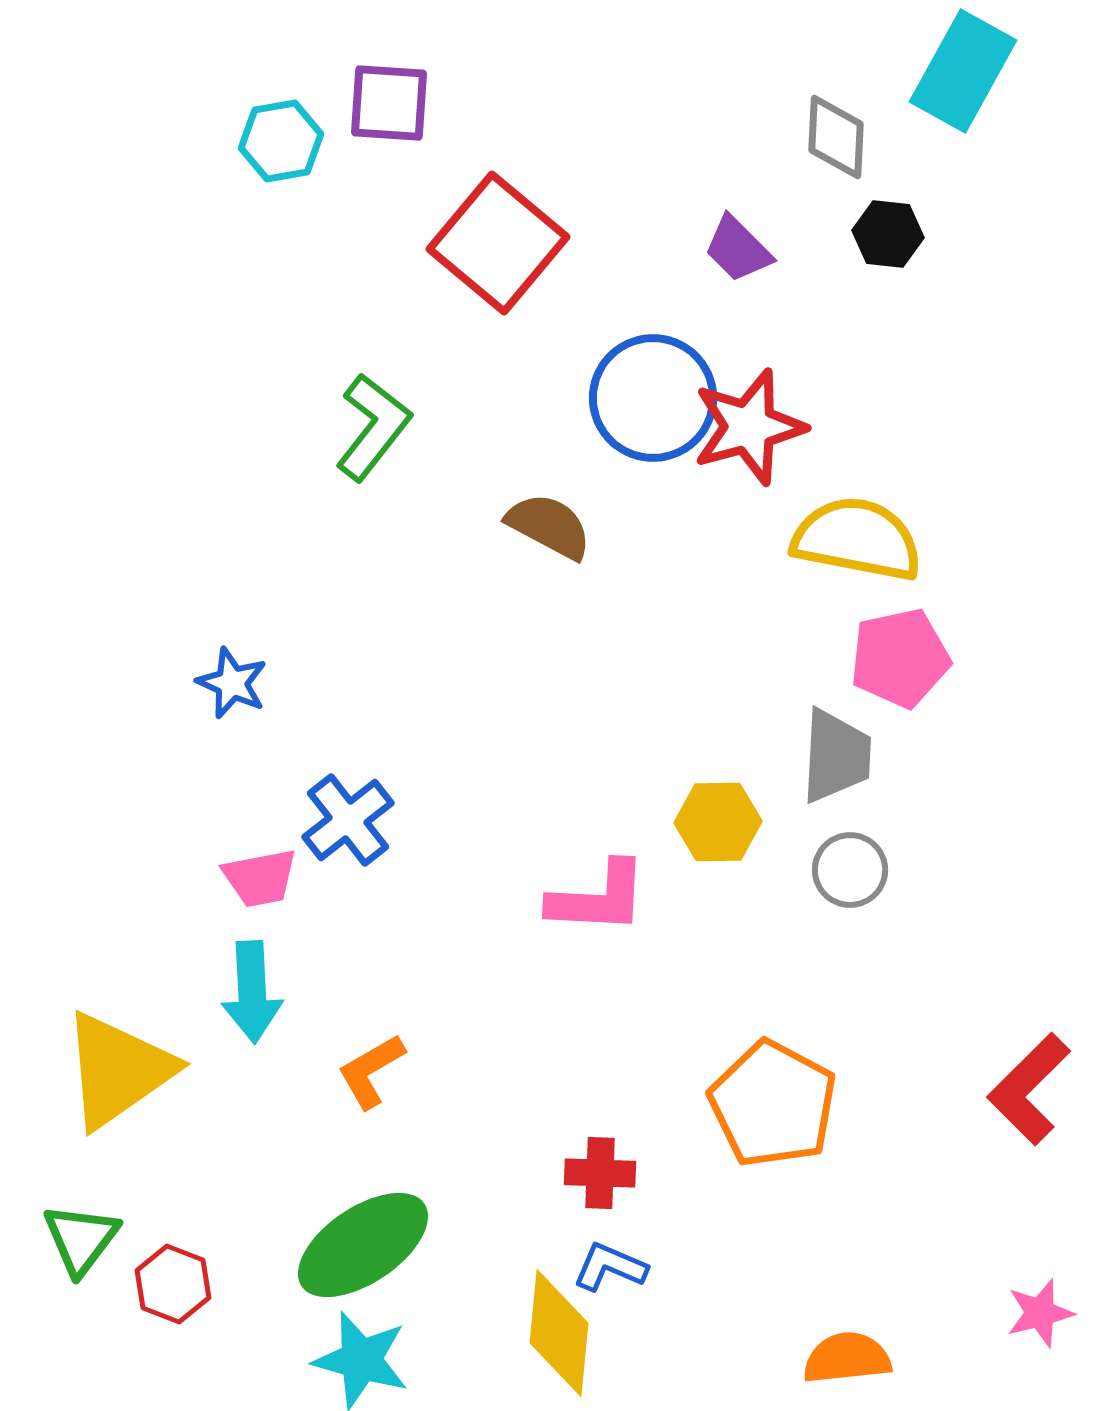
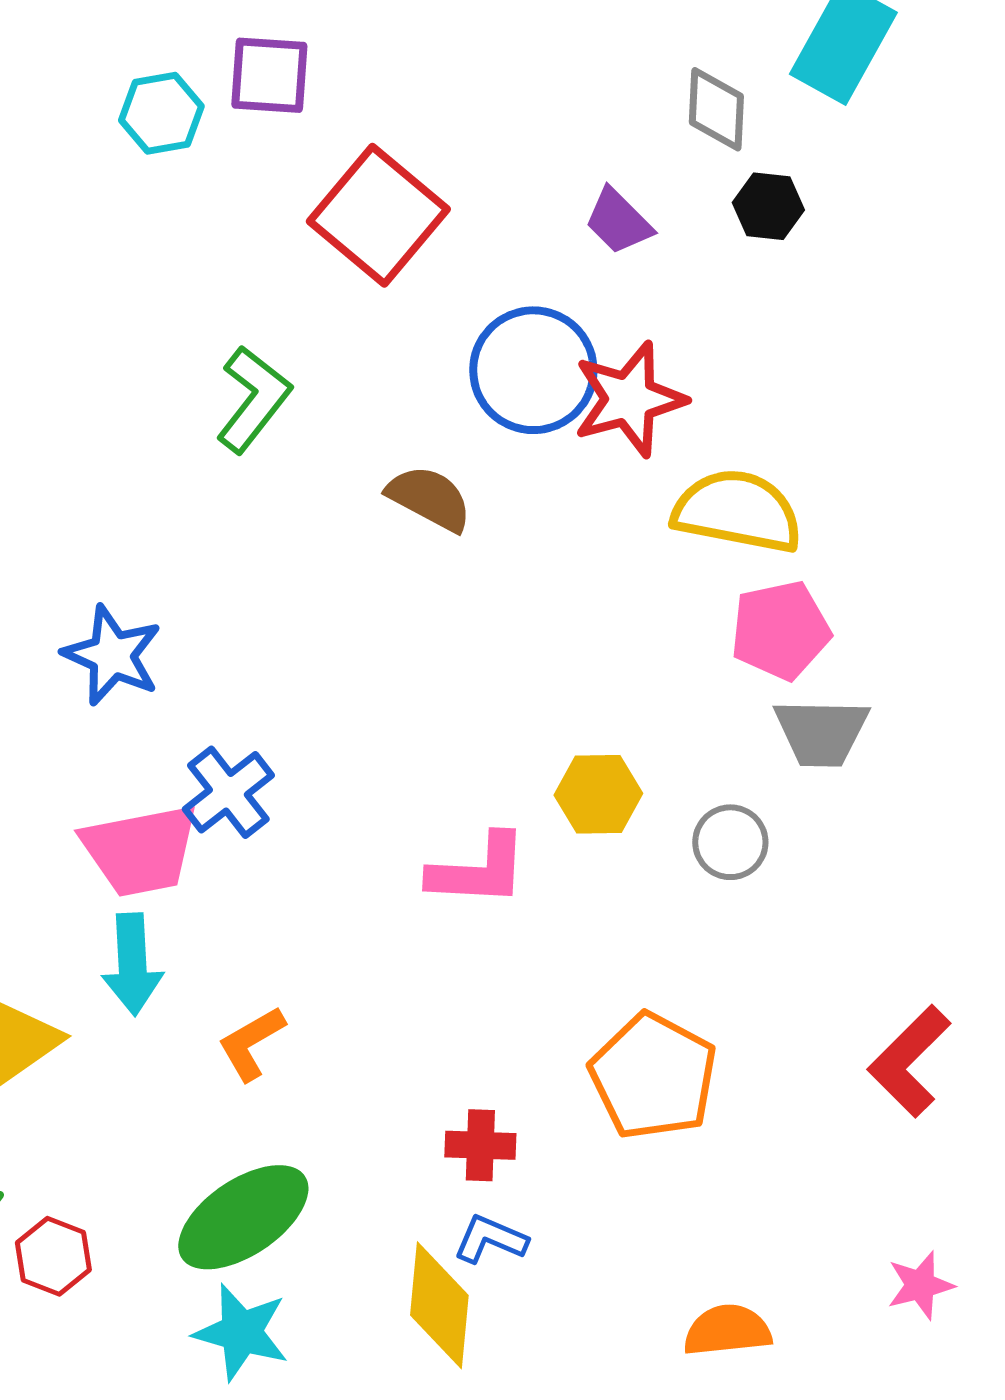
blue star: (232, 683) -> (112, 655), size x1.4
gray trapezoid: (836, 756) -> (821, 732), moved, turned 88
pink trapezoid: (260, 878) -> (140, 850), size x1.6

